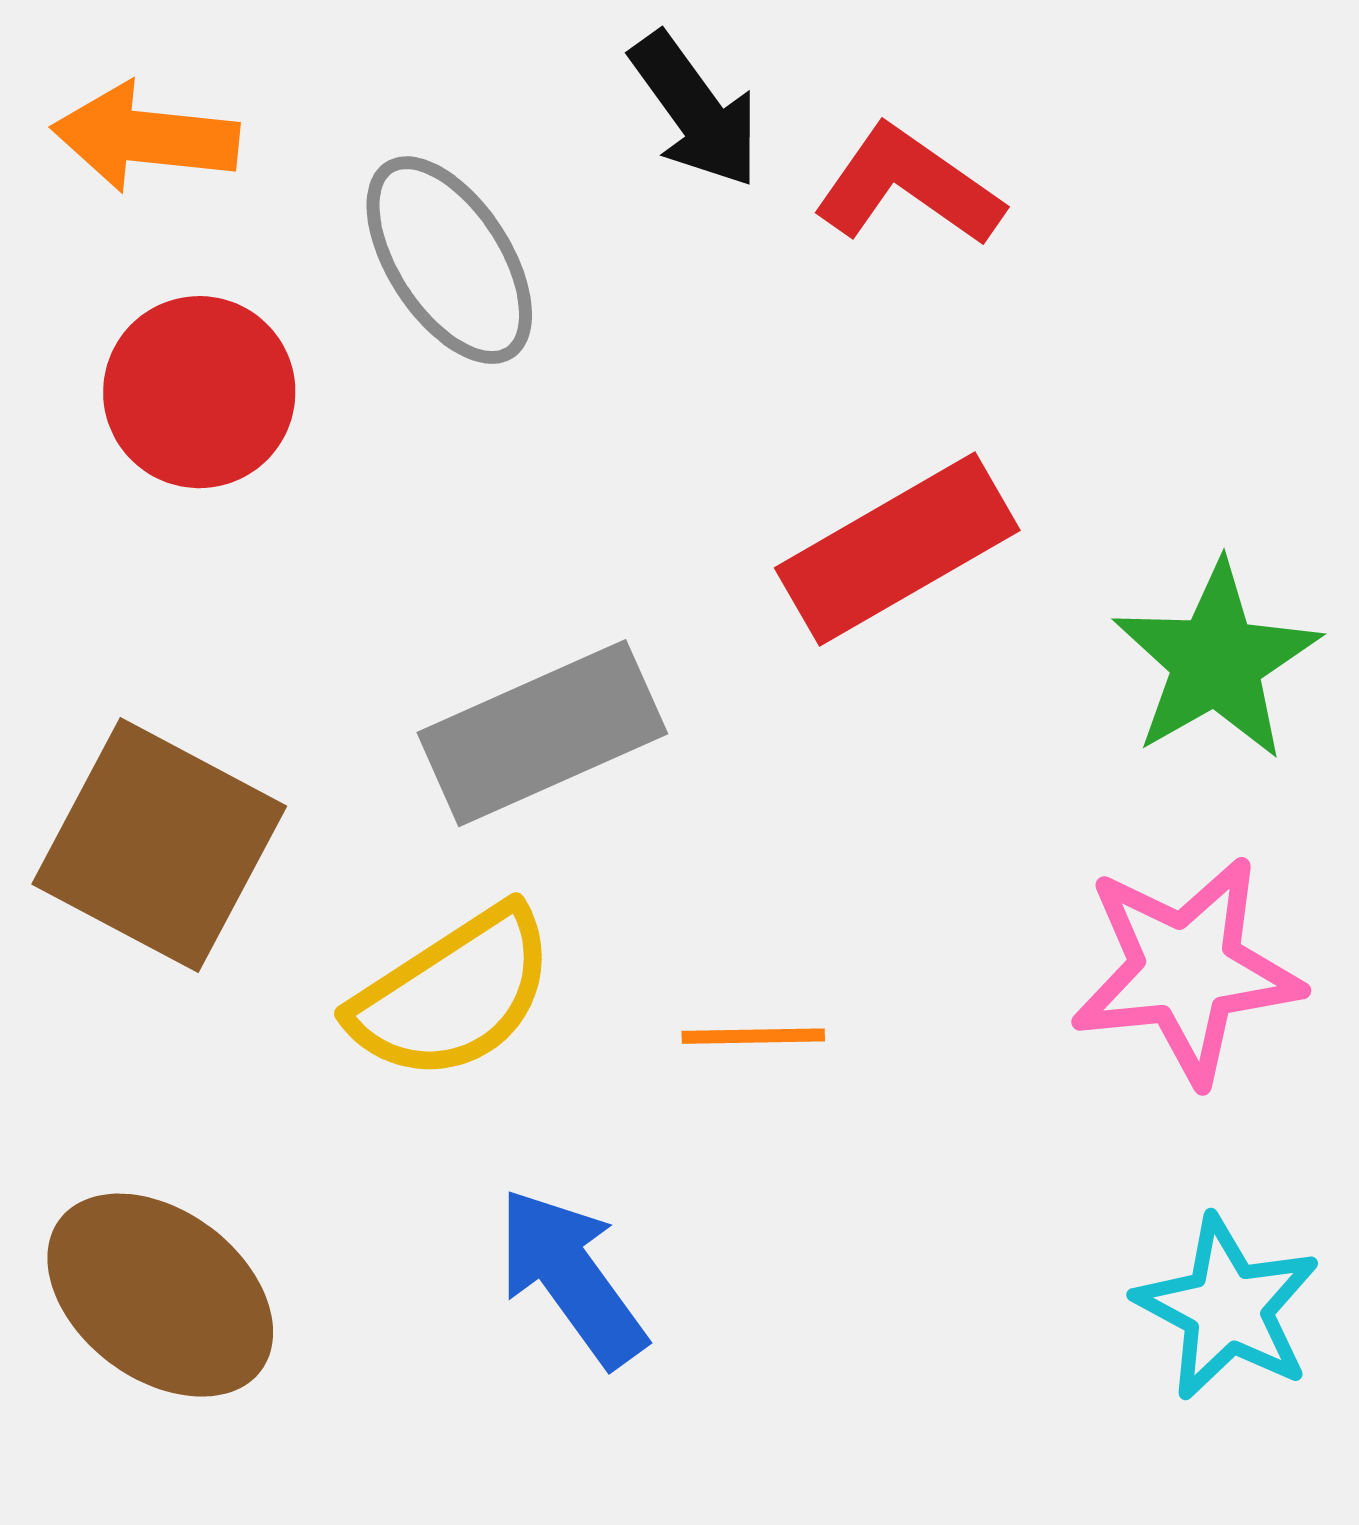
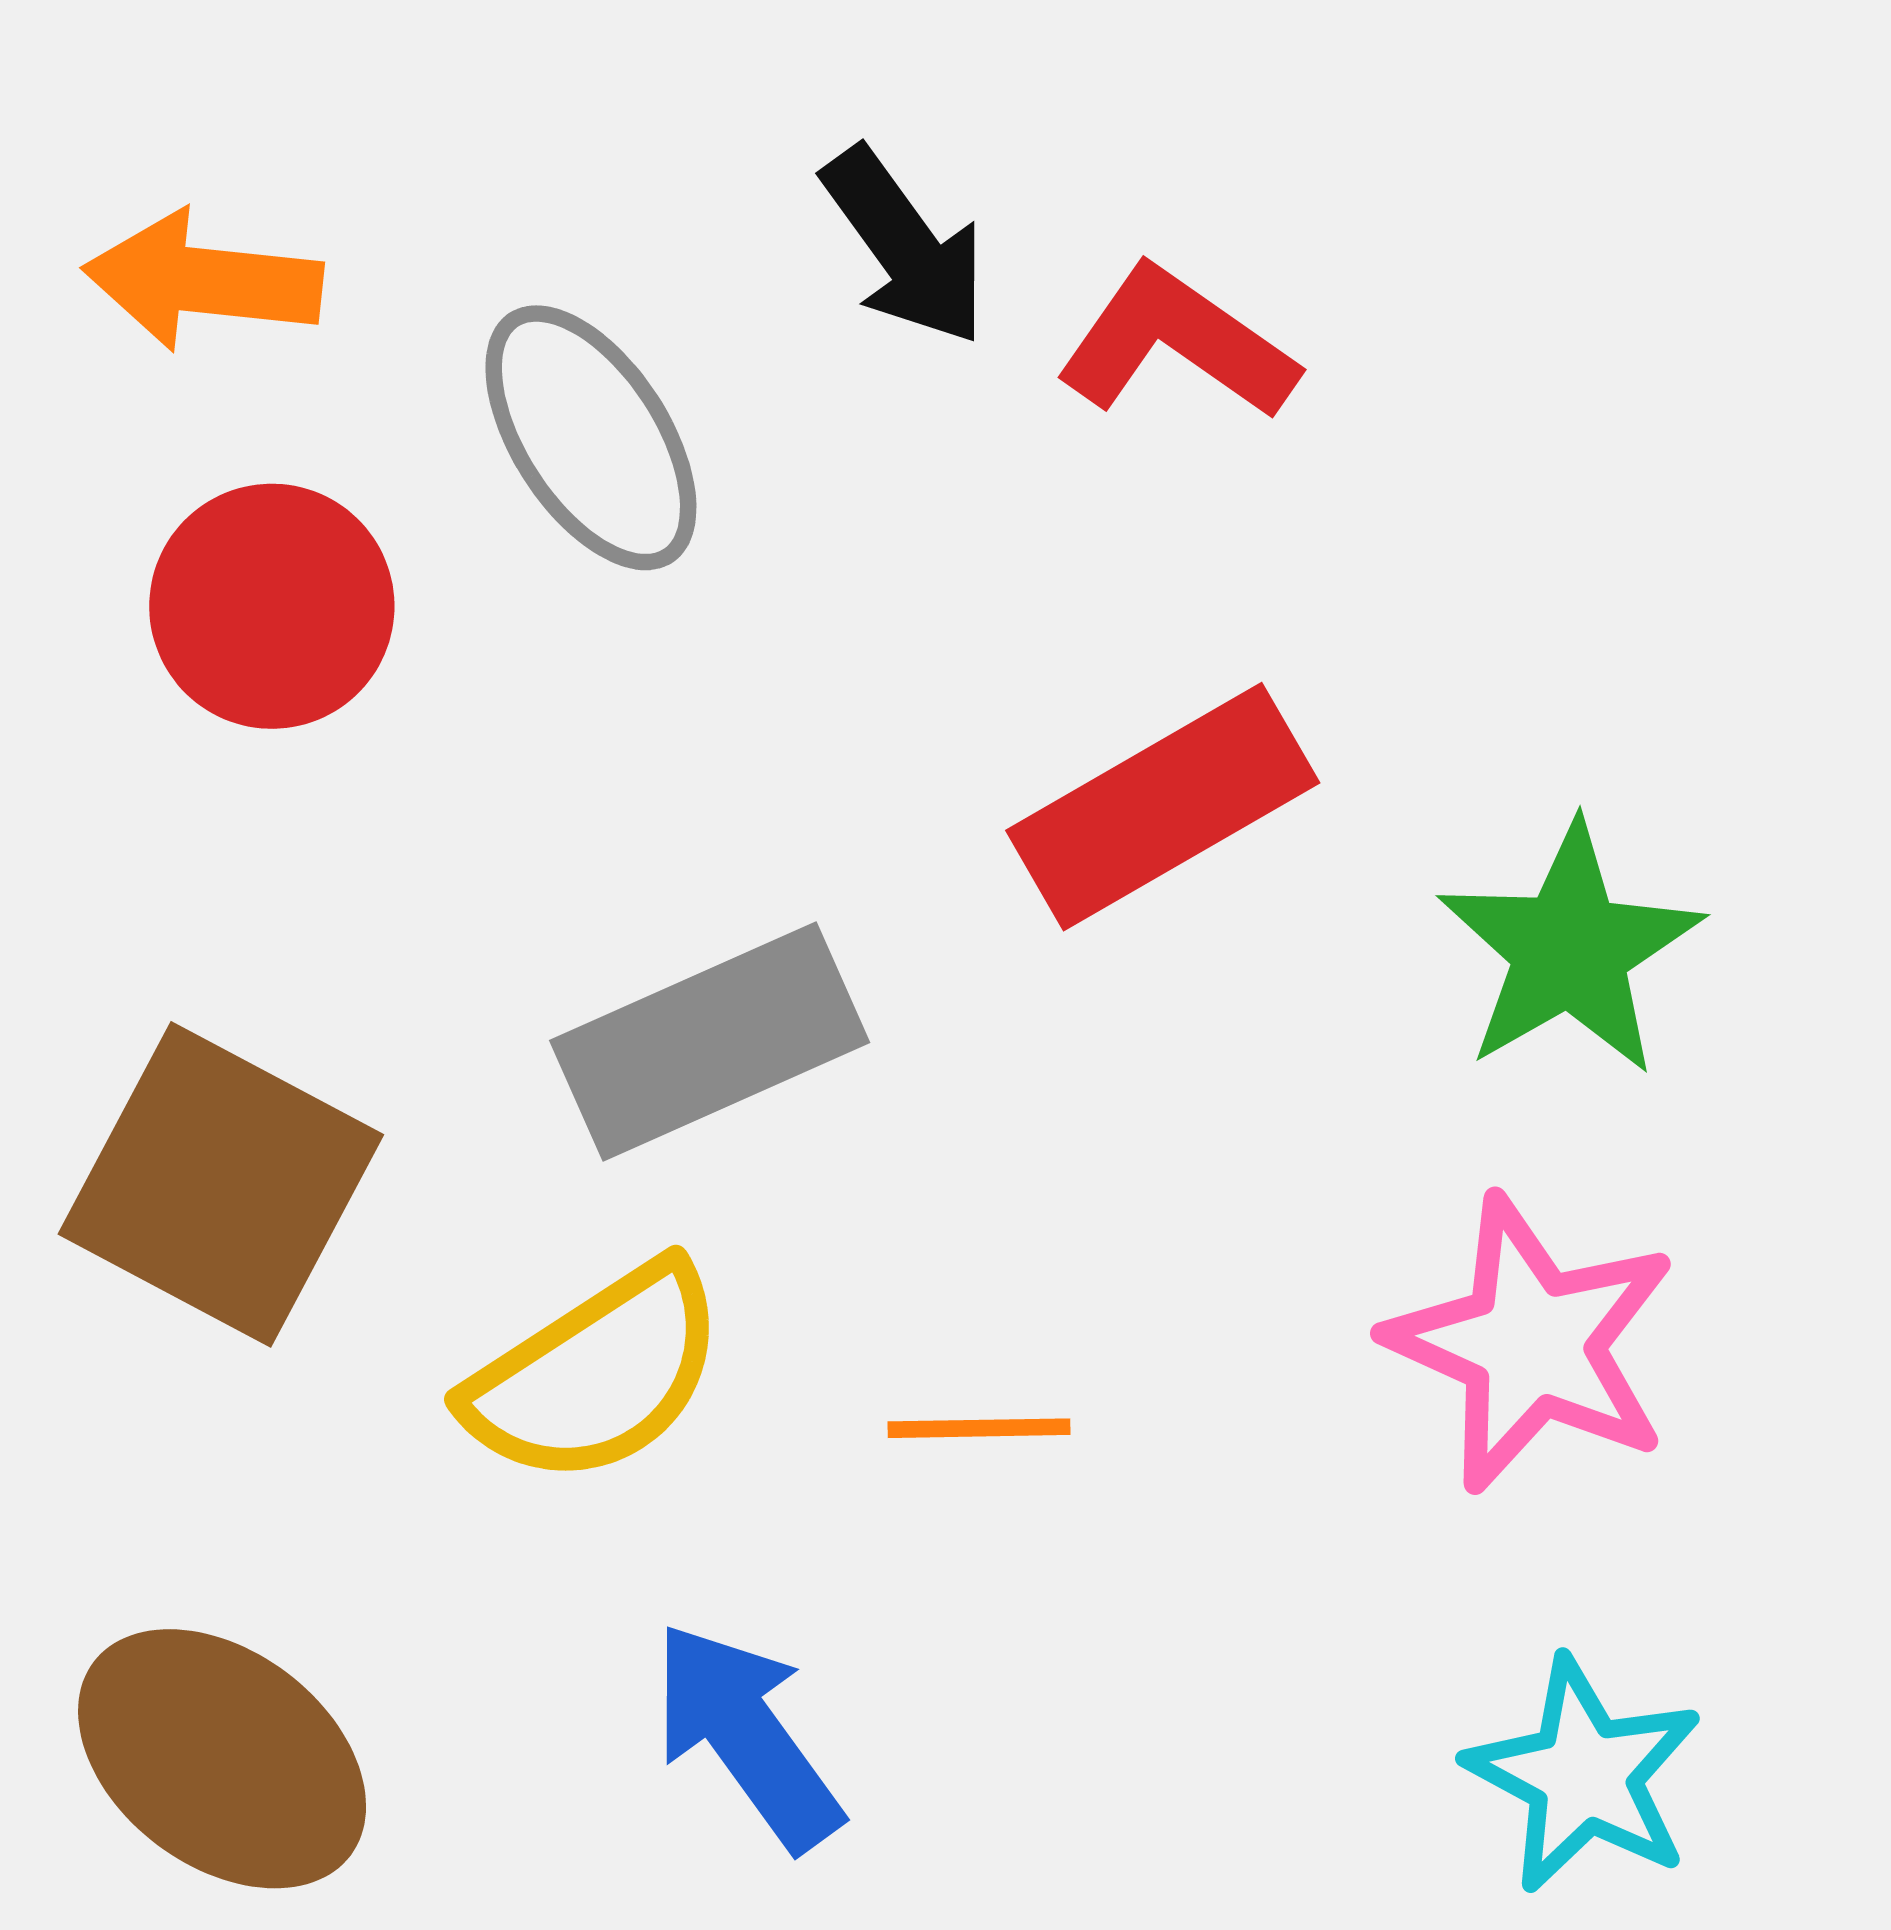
pink star: (1186, 970) -> (1532, 1344), turned 30

